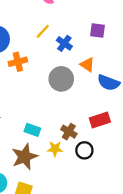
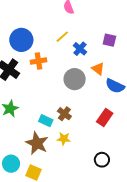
red rectangle: (100, 120) -> (105, 118), turned -42
brown cross: (69, 132) -> (64, 114), moved
black circle: (84, 150) -> (102, 160), moved
brown star: (25, 157) -> (37, 143), turned -30

